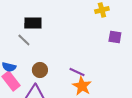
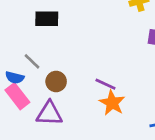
gray line: (24, 40) -> (32, 61), moved

